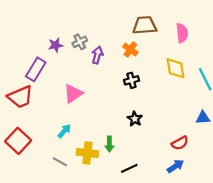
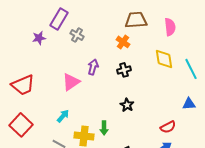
gray cross: (80, 42) -> (77, 35), turned -32
purple star: (56, 45) -> (39, 38), moved
purple arrow: (97, 55) -> (93, 67), moved
purple rectangle: (36, 69) -> (59, 19), moved

